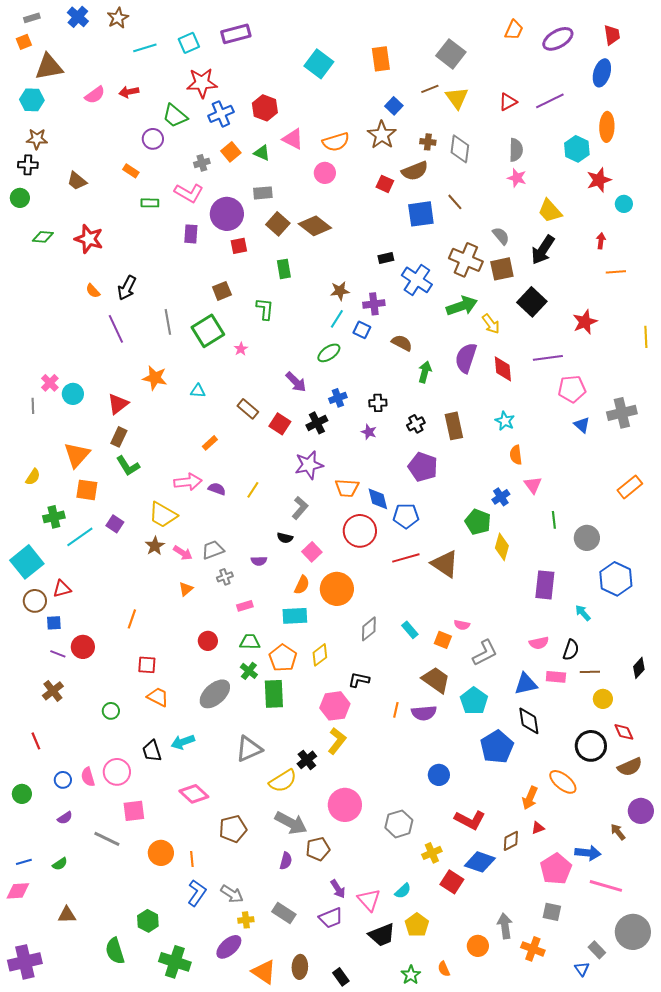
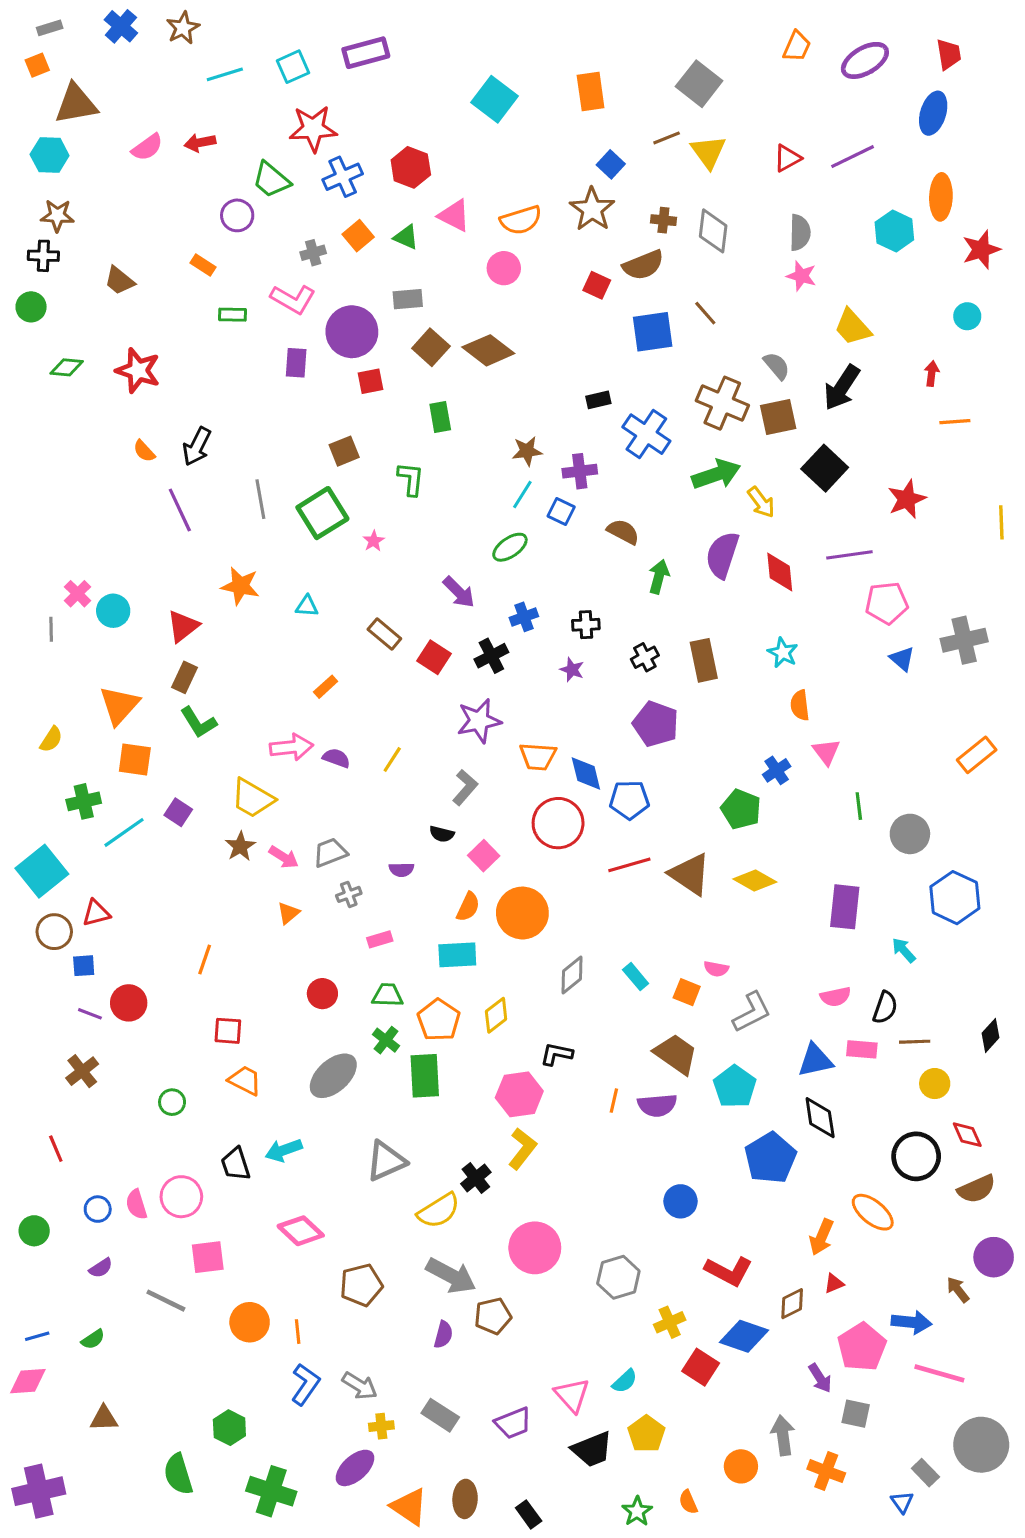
red star: (599, 180) -> (981, 250), moved
yellow diamond: (502, 547) -> (755, 880), moved, turned -76
purple arrow: (338, 889) -> (820, 1378), moved

